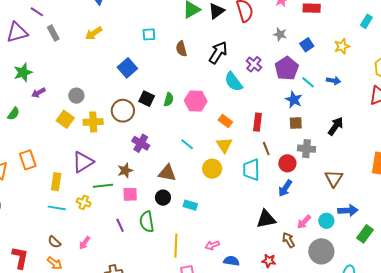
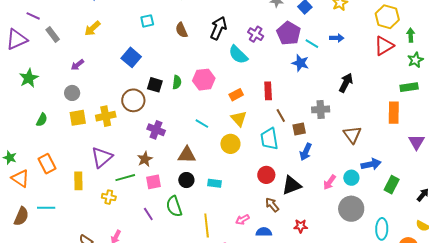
purple arrow: (38, 93) -> (77, 65), moved
gray circle: (76, 96) -> (72, 93), moved
green semicircle: (14, 114) -> (42, 120), moved
yellow square: (65, 119) -> (78, 118), turned -36
orange rectangle: (225, 121) -> (236, 95), turned -56
brown square: (296, 123) -> (299, 129), moved
red circle: (287, 163) -> (266, 175), moved
cyan line: (57, 208) -> (46, 208), moved
brown arrow: (289, 240) -> (272, 205), moved

